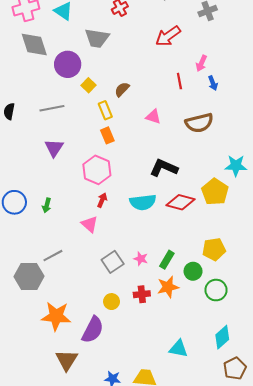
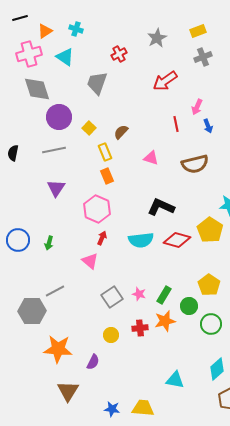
gray trapezoid: (97, 38) -> (97, 83), turned 100
purple circle: (68, 64) -> (59, 117), moved
yellow pentagon: (214, 249) -> (209, 285), turned -30
purple semicircle: (93, 330) -> (93, 362), size x0.6

